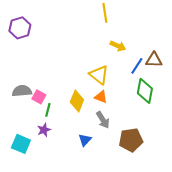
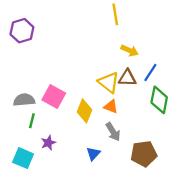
brown triangle: (154, 60) -> (127, 78), moved
pink square: (39, 97) -> (54, 97), moved, size x1.5
green line: (48, 110) -> (32, 121), moved

